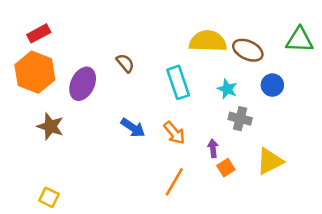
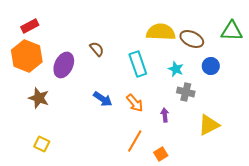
orange square: (226, 168) -> (161, 154), moved
yellow square: (49, 197) -> (42, 144), moved

